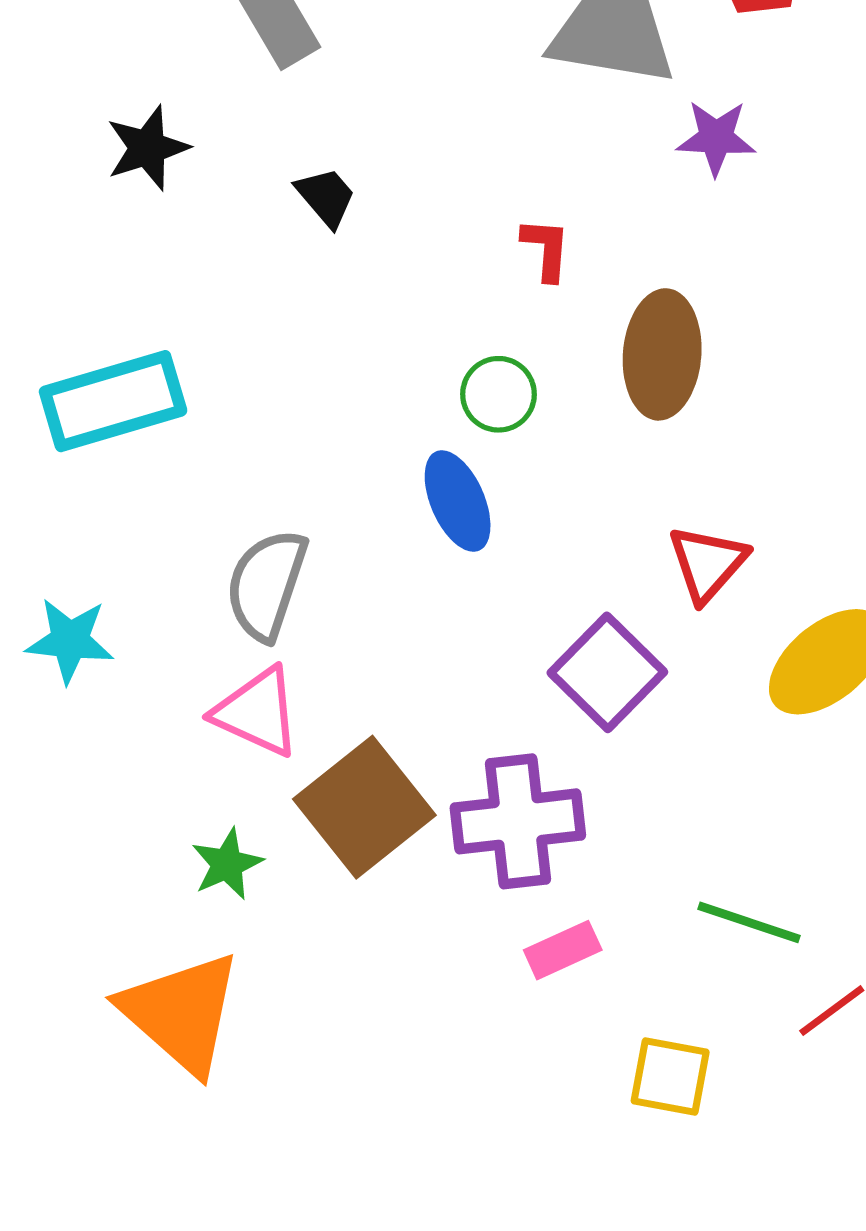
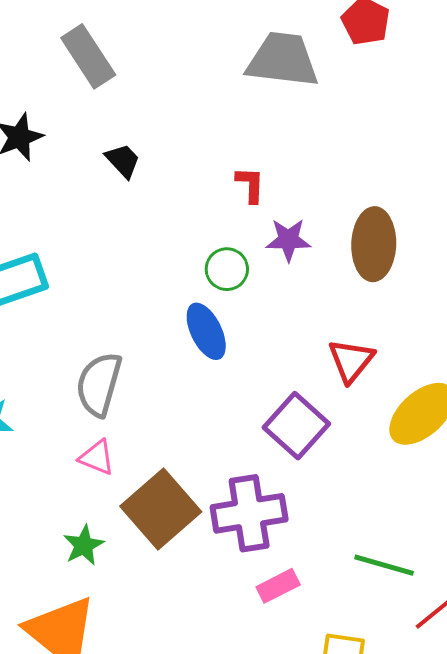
purple star: (716, 138) -> (288, 240), moved
brown ellipse: (662, 354) -> (374, 244), moved
pink triangle: (257, 712) -> (97, 457), size x0.7

